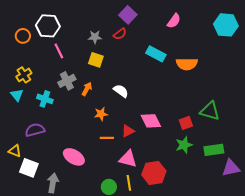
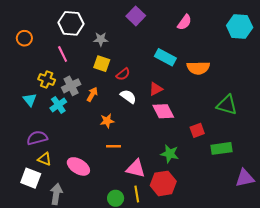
white hexagon: (48, 26) -> (71, 23), moved
red semicircle: (120, 34) -> (123, 74), moved
yellow cross: (24, 75) -> (47, 80), moved, turned -35
cyan triangle: (17, 95) -> (30, 100), moved
cyan cross: (45, 99) -> (58, 105), moved, turned 35
green triangle: (210, 111) -> (227, 105), moved
pink diamond: (151, 121) -> (163, 111), moved
red triangle: (128, 131) -> (156, 89), moved
green star: (184, 145) -> (170, 154), moved, turned 30
green rectangle: (214, 150) -> (222, 148), moved
yellow triangle: (15, 151) -> (45, 159), moved

